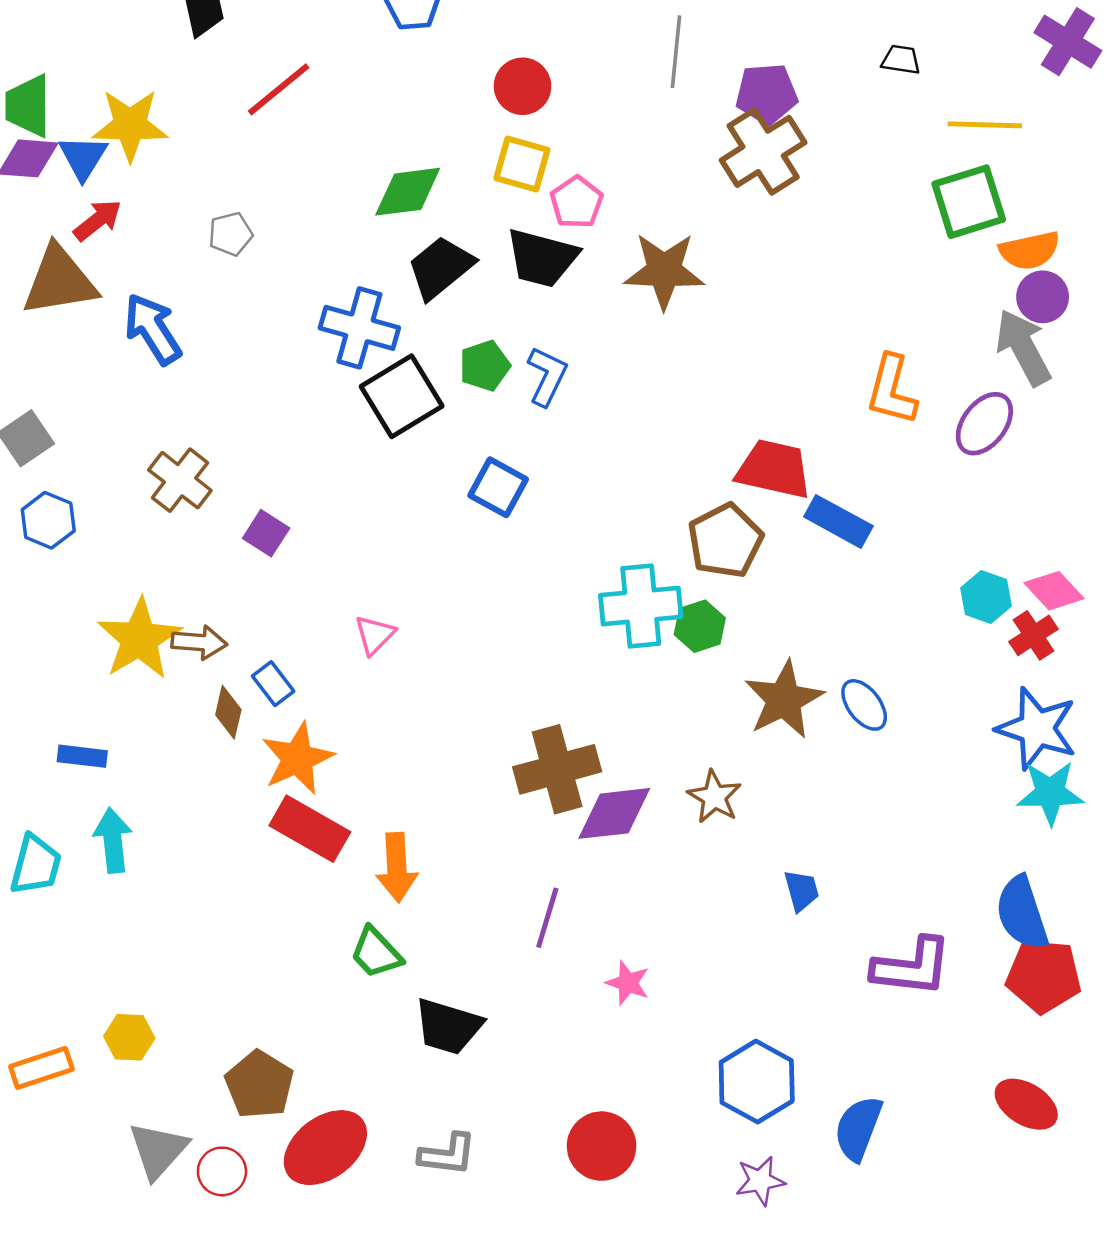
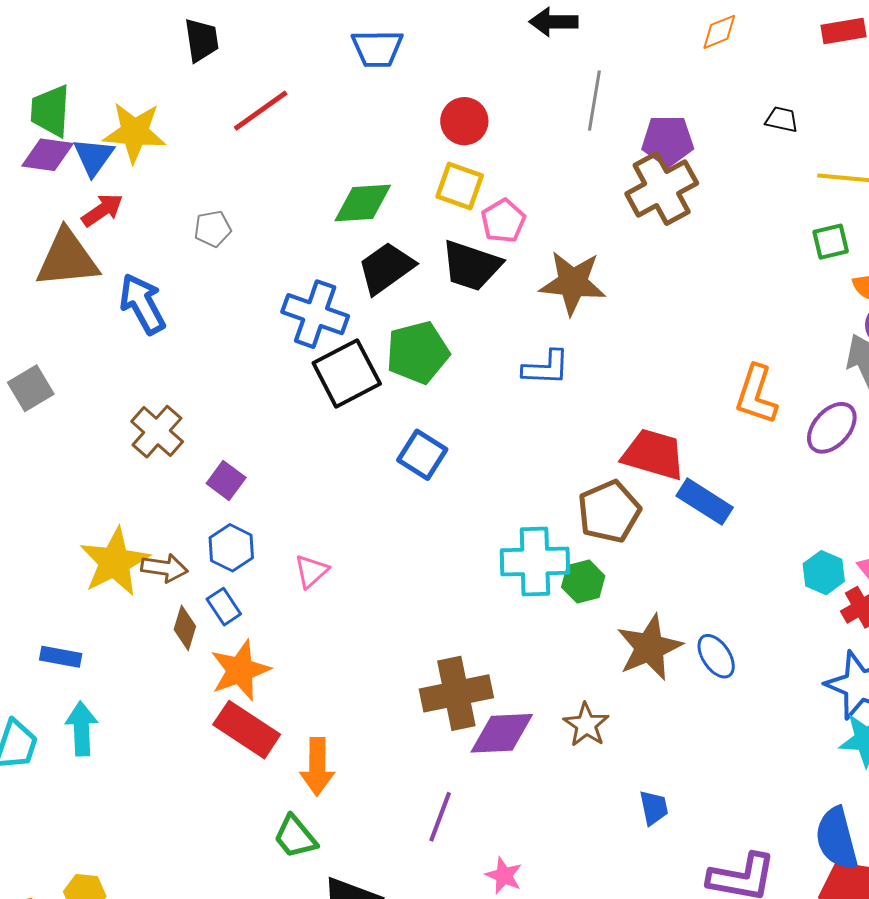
green square: (969, 202) -> (831, 242), size x0.6
green pentagon: (485, 366) -> (418, 352), size x1.5
blue L-shape: (547, 376) -> (546, 368), moved, turned 63
blue hexagon: (48, 520) -> (231, 548), moved

